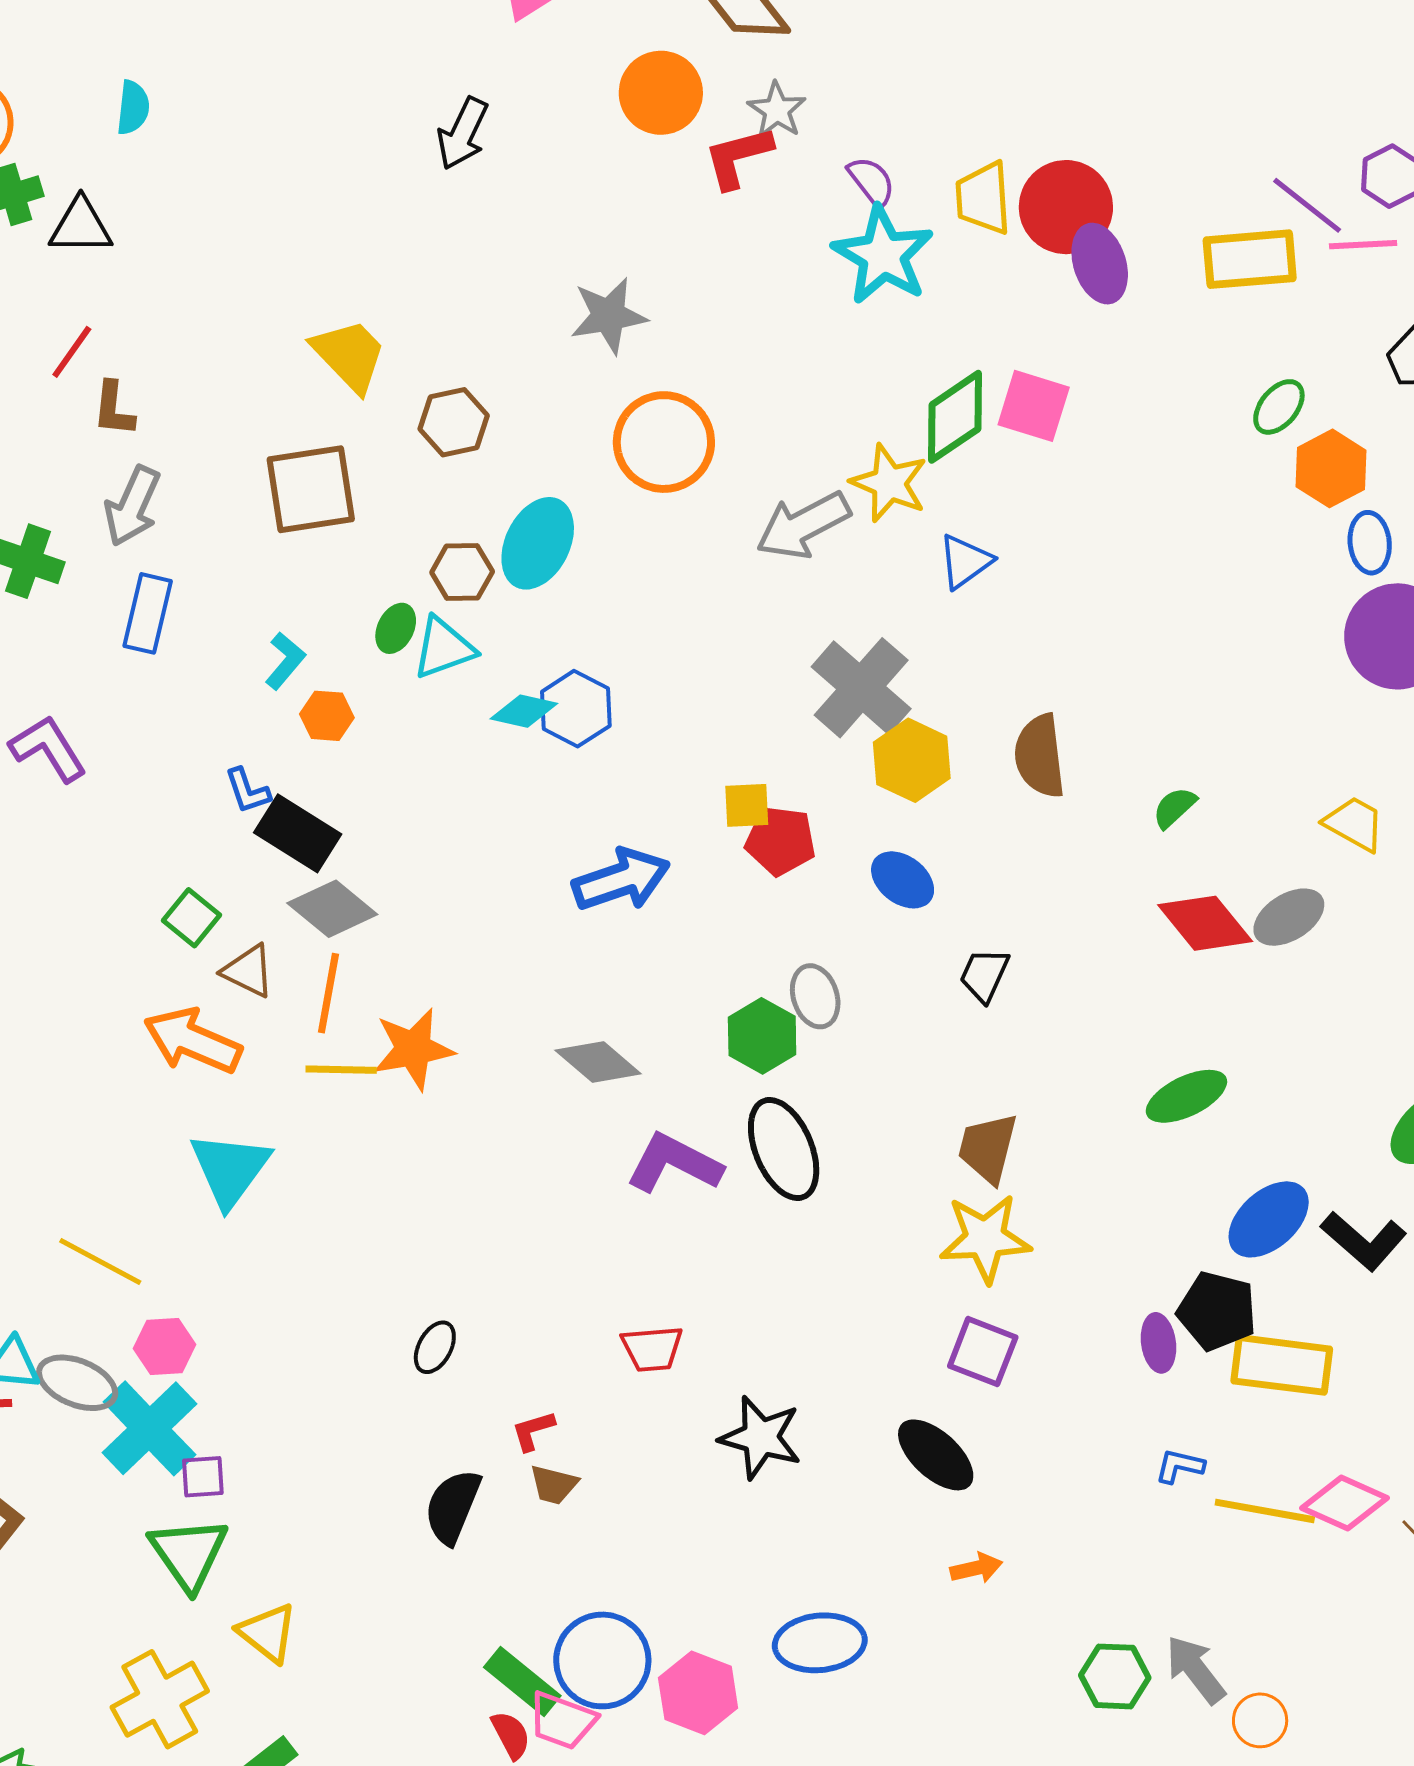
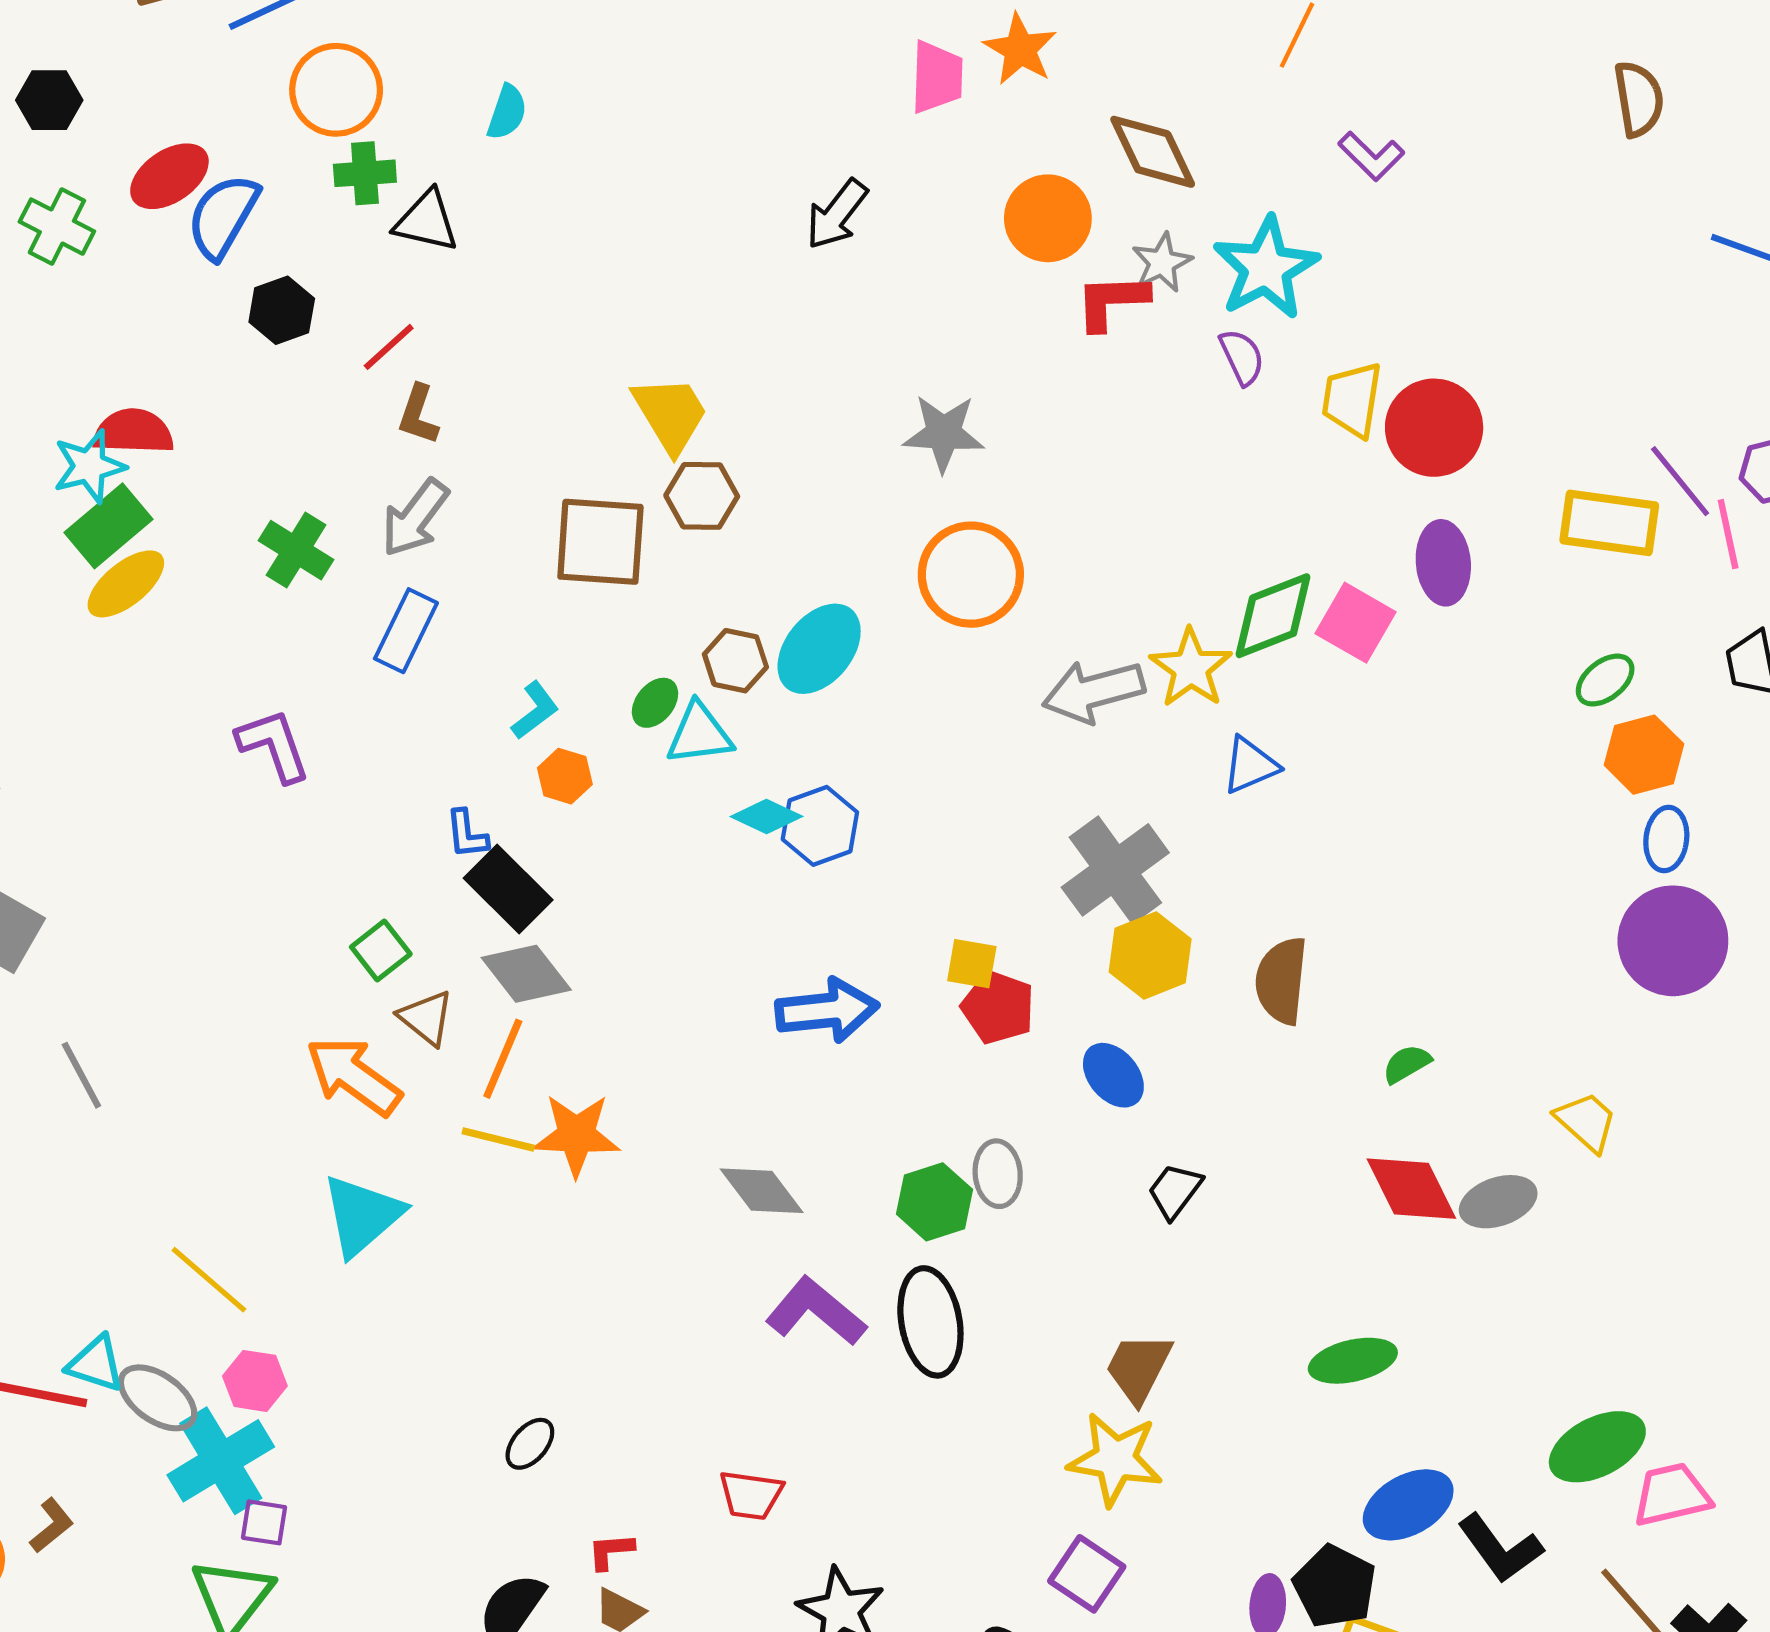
pink line: (1363, 245) -> (1728, 534), turned 68
cyan star: (883, 255) -> (1266, 268), moved
purple ellipse: (1100, 264) -> (1443, 563), moved
brown hexagon: (454, 422) -> (702, 496), moved

